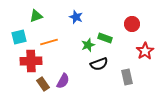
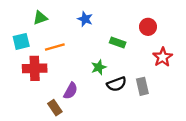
green star: (88, 45) -> (99, 67), moved
black semicircle: (99, 64) -> (117, 84), moved
brown rectangle: (43, 84) -> (55, 108), moved

